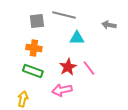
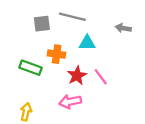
orange cross: (34, 48) -> (57, 54), moved
green rectangle: (33, 71) -> (31, 68), moved

